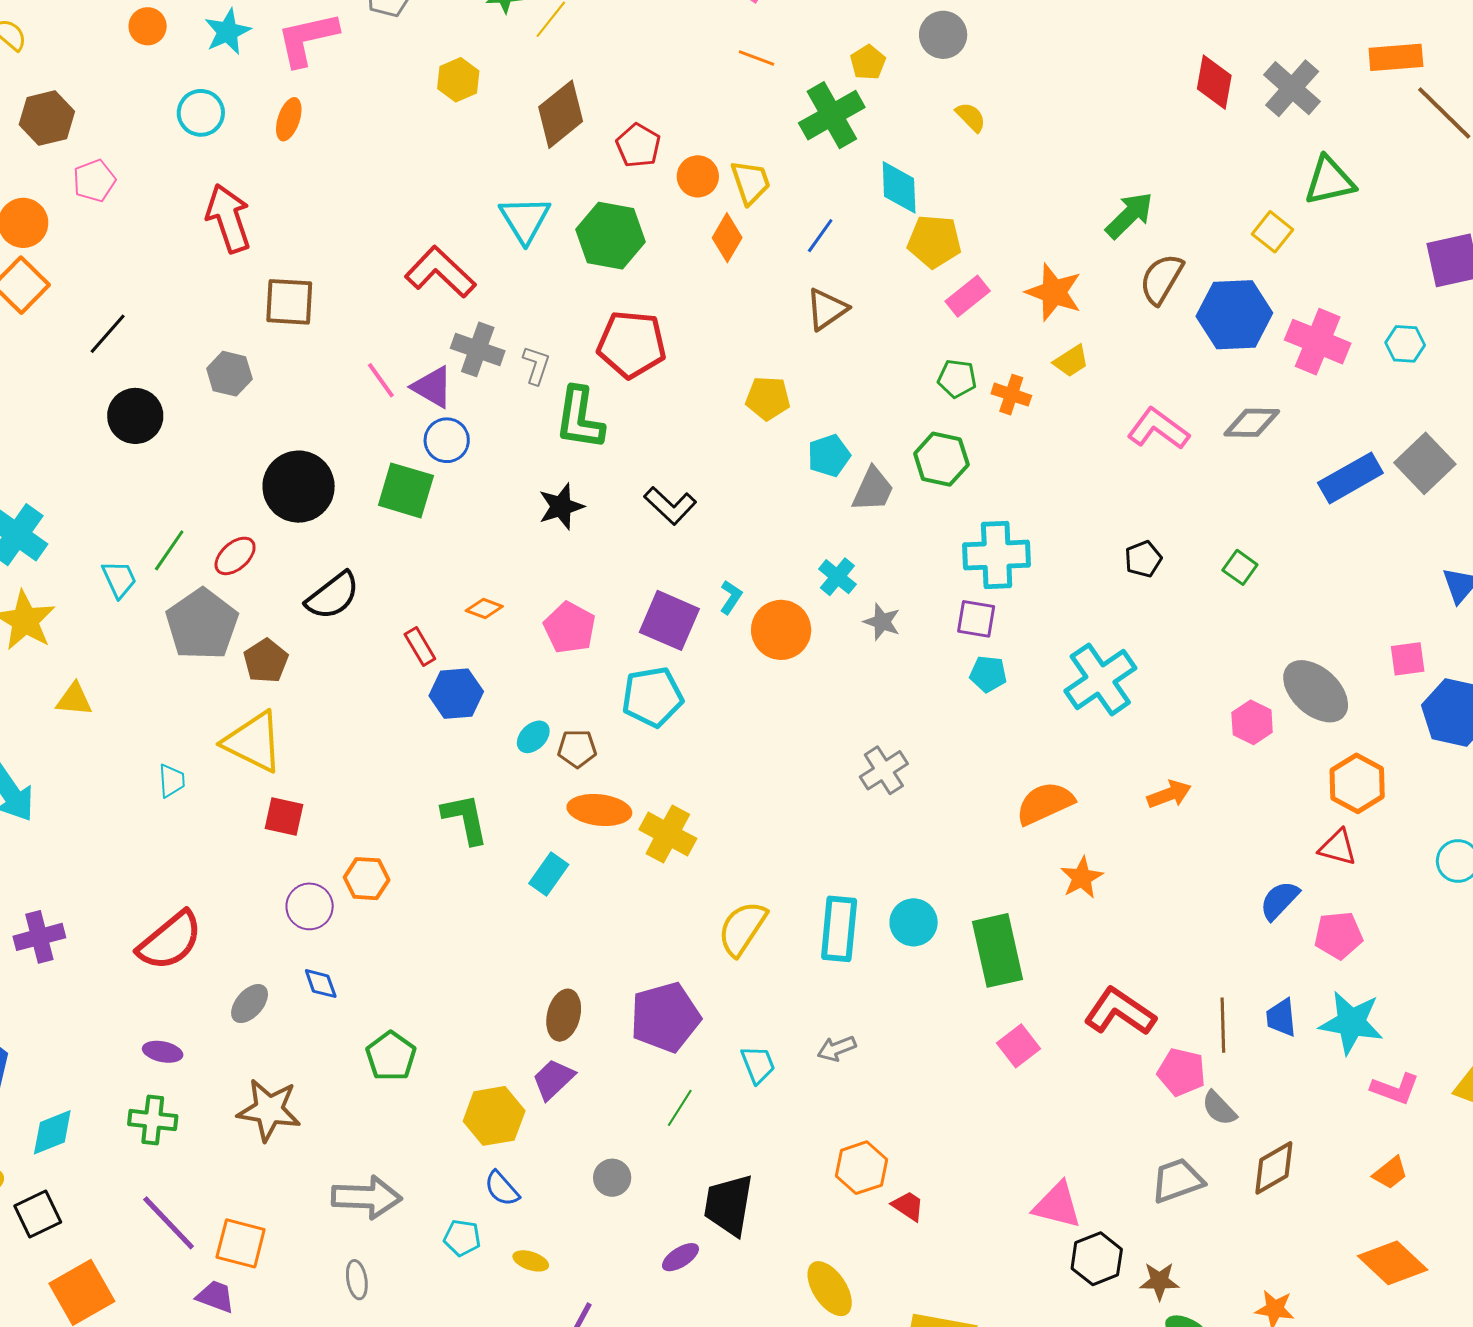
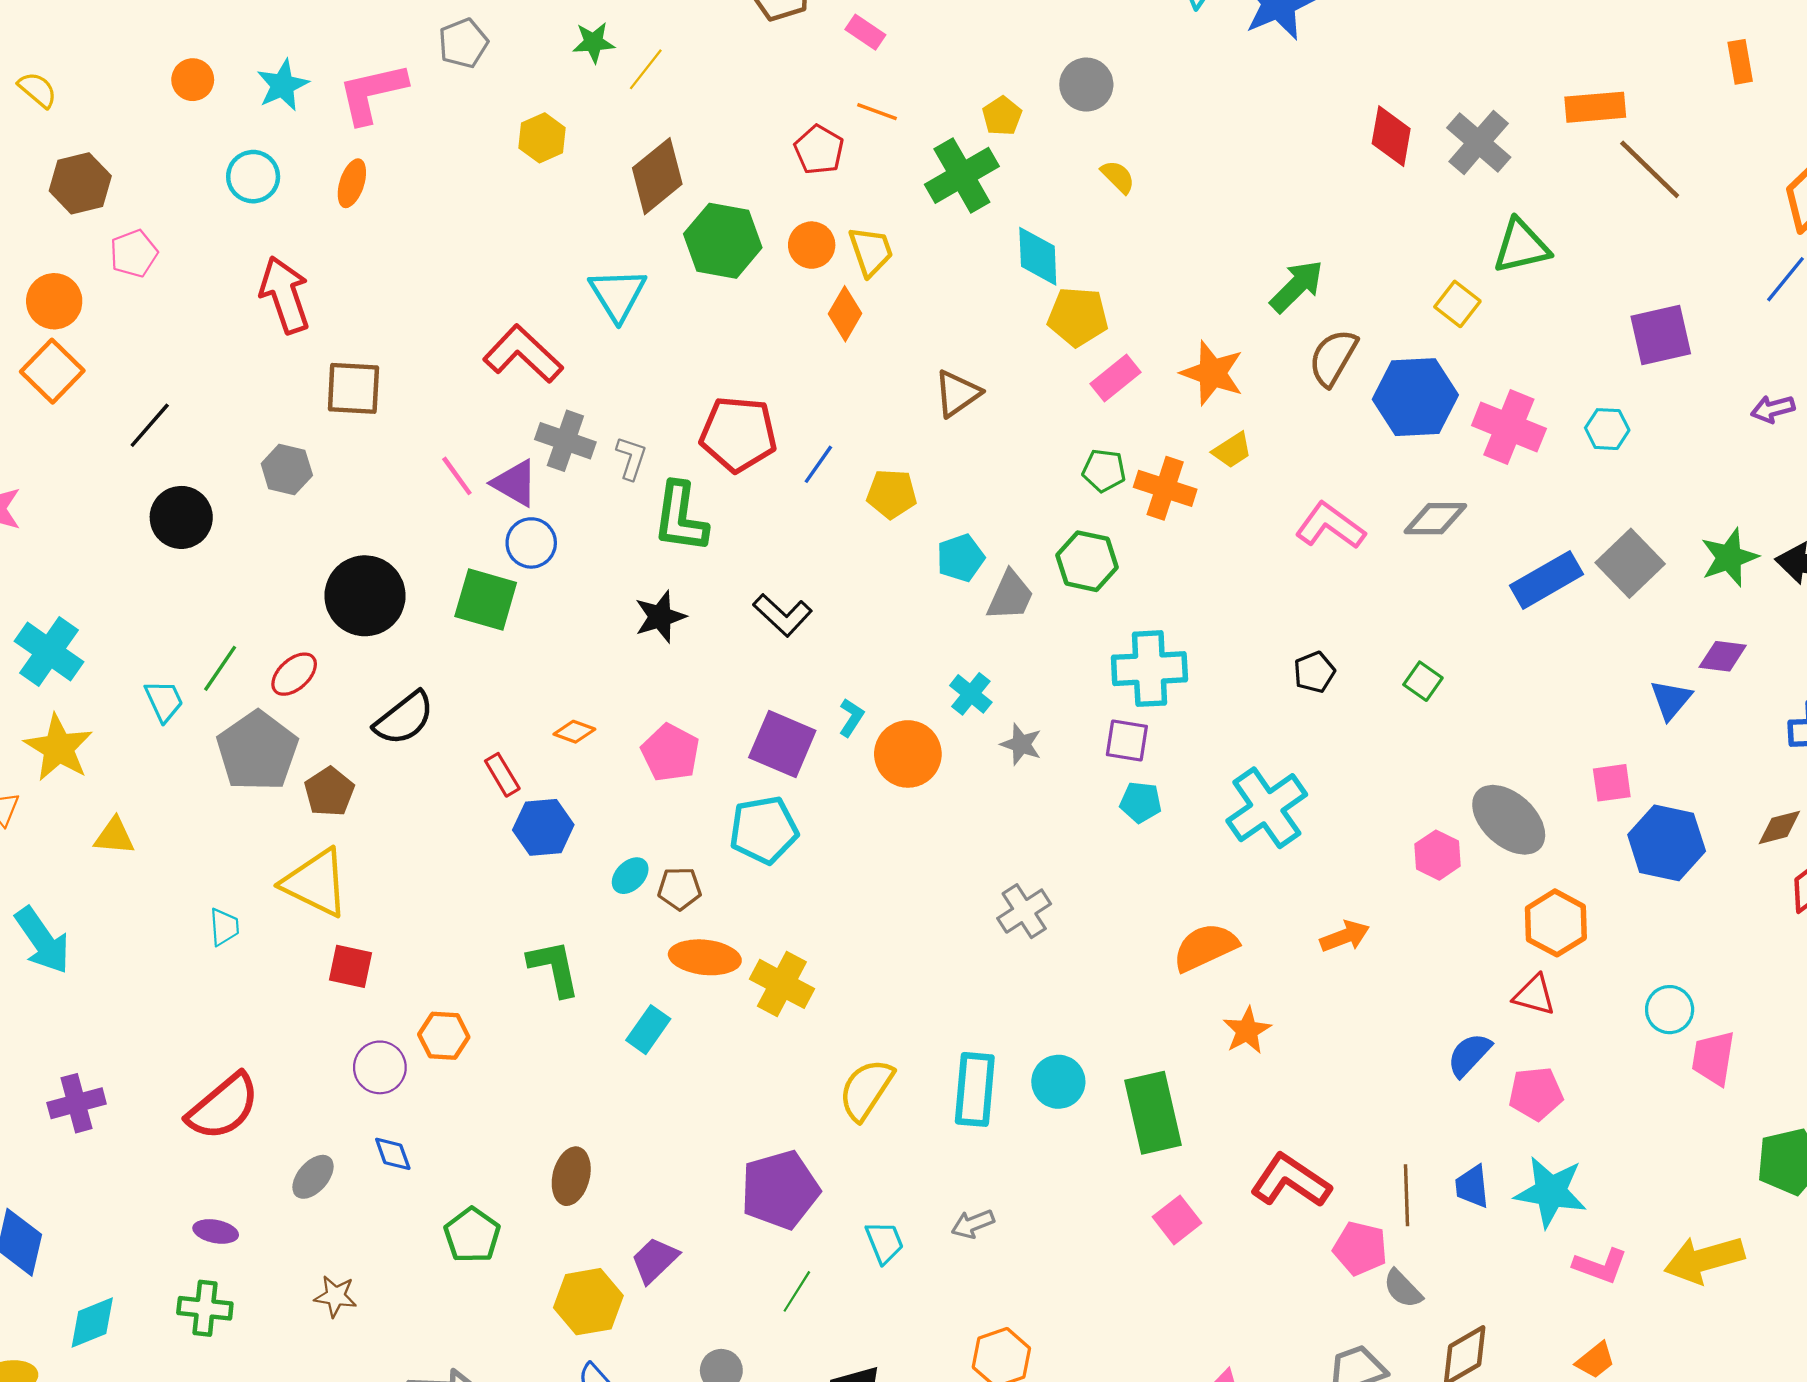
red pentagon: (638, 145) -> (819, 150), moved
green hexagon: (610, 236) -> (723, 241), moved
blue line: (820, 236) -> (818, 464), moved
orange cross: (1011, 395) -> (1165, 488), size x1.4
brown ellipse: (564, 1015) -> (571, 1176), moved
brown star: (269, 1110) -> (335, 1296), size x0.6

